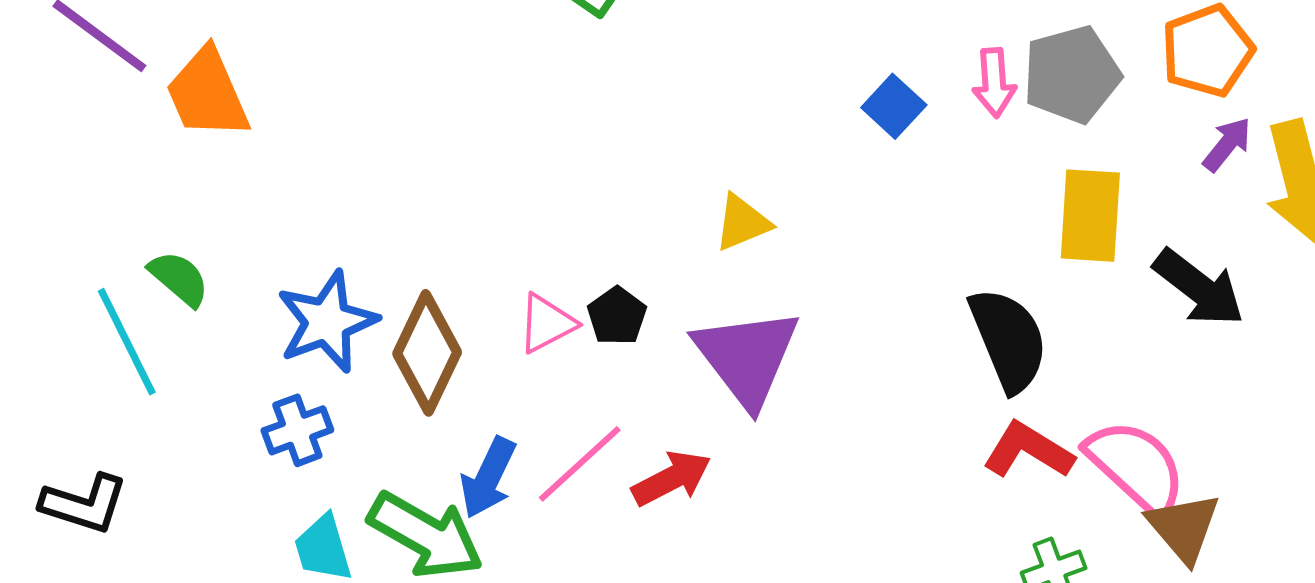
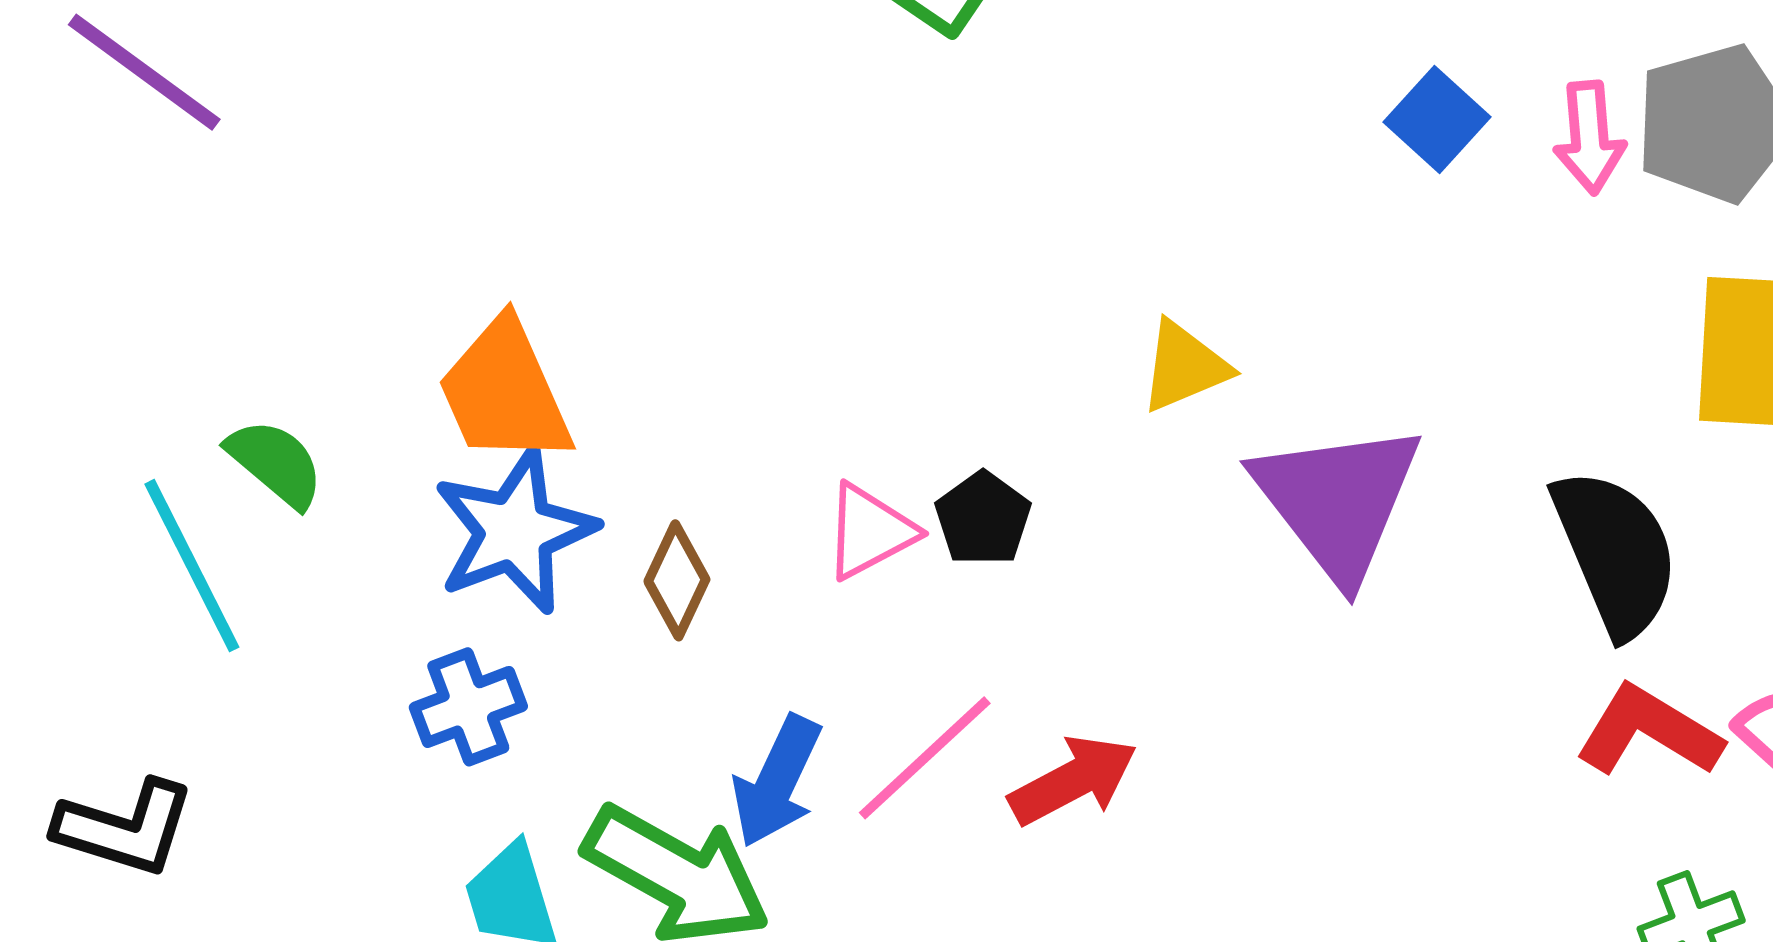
orange trapezoid: (207, 94) -> (505, 392), moved
blue square: (894, 106) -> (1437, 119), moved
brown diamond: (427, 353) -> (677, 580), size x0.6
purple triangle: (747, 357) -> (1338, 501), moved

